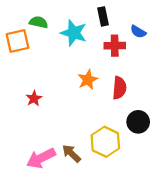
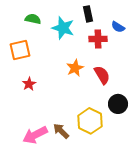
orange square: (17, 41) -> (20, 50), moved
red semicircle: (119, 88) -> (102, 75), turned -36

